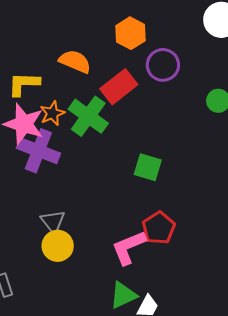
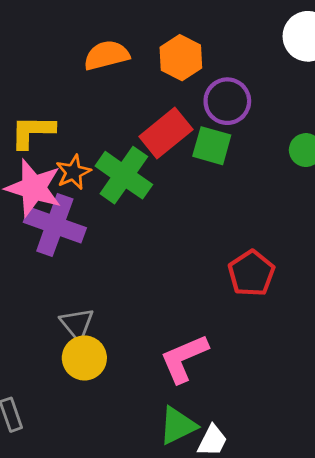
orange semicircle: (75, 61) -> (107, 55), moved, turned -36
green square: (148, 167) -> (212, 146), moved
red pentagon: (159, 228) -> (251, 273), moved

